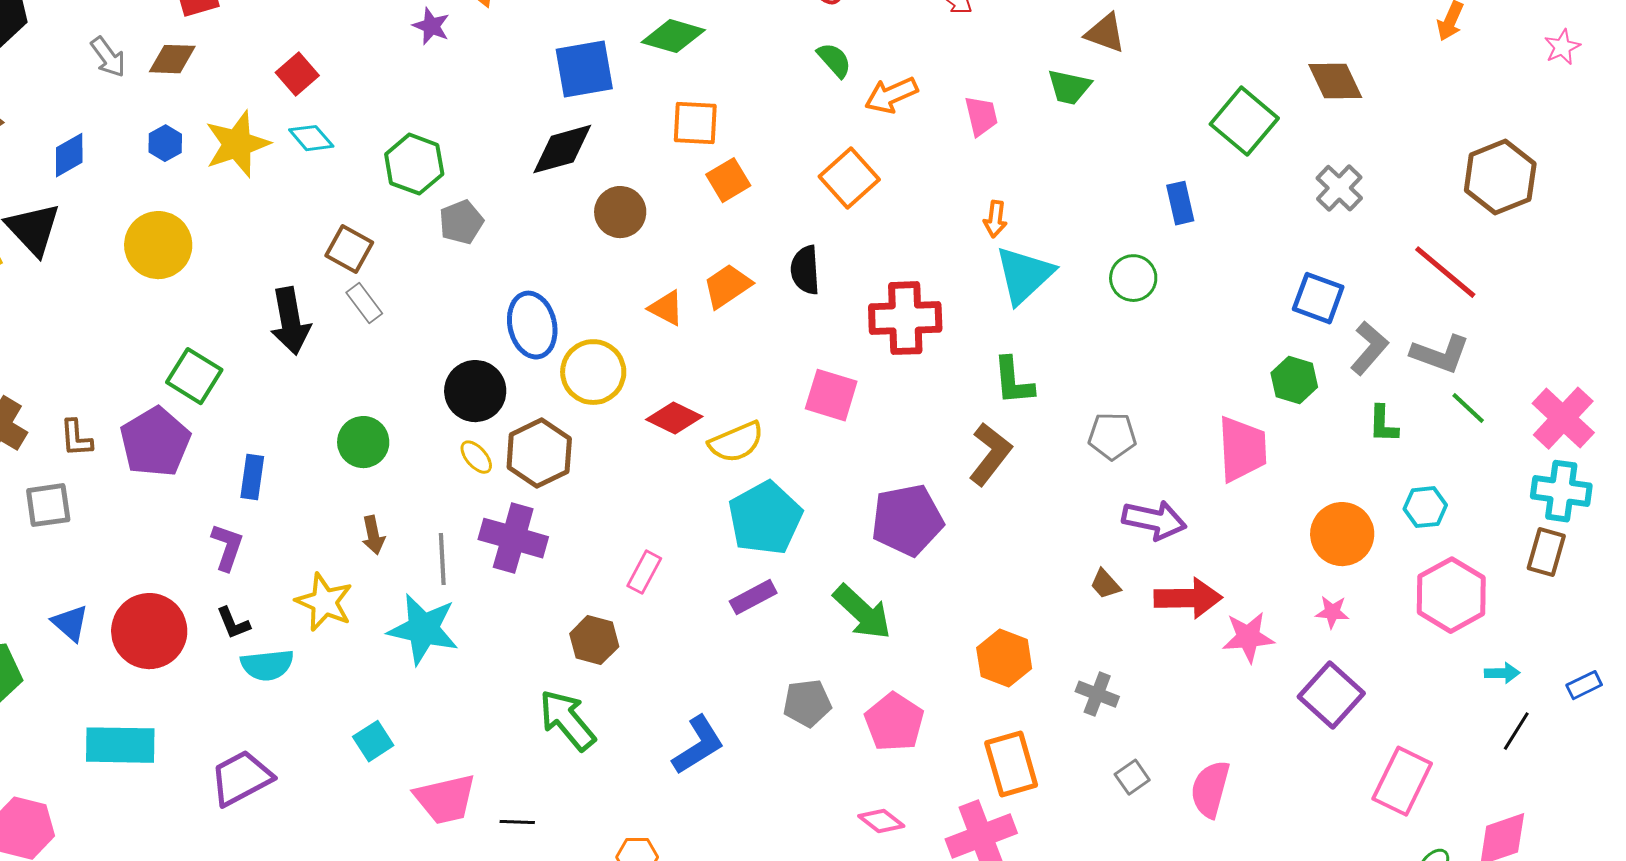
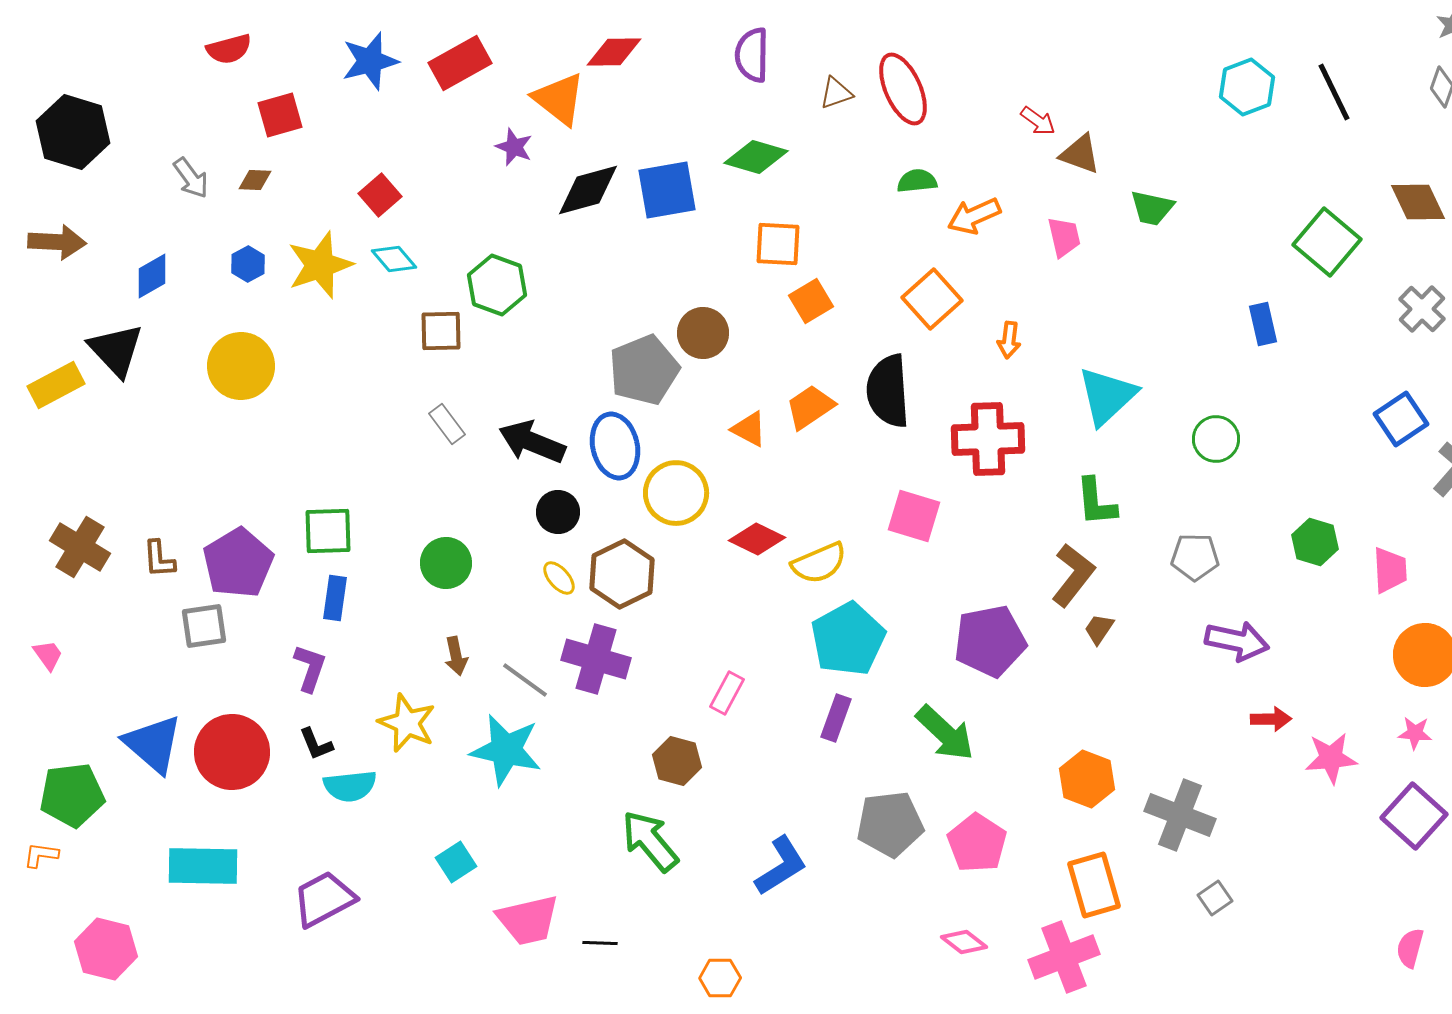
brown triangle: (1105, 33) -> (1080, 154), moved
brown diamond: (172, 59) -> (255, 180), size x0.7
green semicircle: (834, 60) -> (917, 181), turned -54
black diamond: (562, 149) -> (588, 190), moved
orange arrow: (995, 219) -> (1009, 340), moved
gray pentagon: (461, 222) -> (644, 370), moved, size x1.6
brown square: (349, 249) -> (441, 331), moved, turned -30
black semicircle: (805, 270) -> (888, 391), size x1.5
green circle: (1133, 278) -> (1216, 439), moved
blue square: (1318, 298) -> (1401, 419), turned 36
black arrow: (290, 321) -> (532, 442), moved, turned 122
green square: (194, 376) -> (328, 531), moved, turned -34
green hexagon: (1294, 380) -> (1315, 542), moved
black circle: (475, 391) -> (558, 512), size x0.7
pink trapezoid: (1242, 449) -> (1390, 570), moved, size x0.7
gray square: (48, 505) -> (204, 626), moved
gray line: (442, 559) -> (525, 680), turned -51
brown trapezoid: (1105, 584) -> (1099, 629), moved, turned 76
purple rectangle: (753, 597) -> (836, 718), turned -42
red arrow: (1188, 598) -> (1271, 719), size x0.6
blue triangle: (70, 623) -> (153, 744), size x1.6
gray cross: (1097, 694) -> (1180, 815), size x1.6
gray pentagon: (807, 703) -> (890, 824), size x1.4
pink semicircle: (1210, 789) -> (1410, 948), moved, size x0.7

